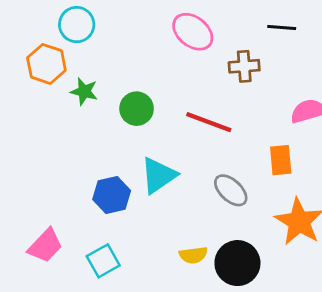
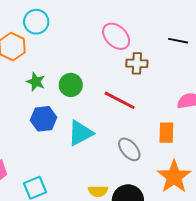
brown cross: (244, 66) -> (137, 63), moved
green star: (84, 91) -> (36, 82), moved
blue hexagon: (112, 195) -> (44, 119), moved

